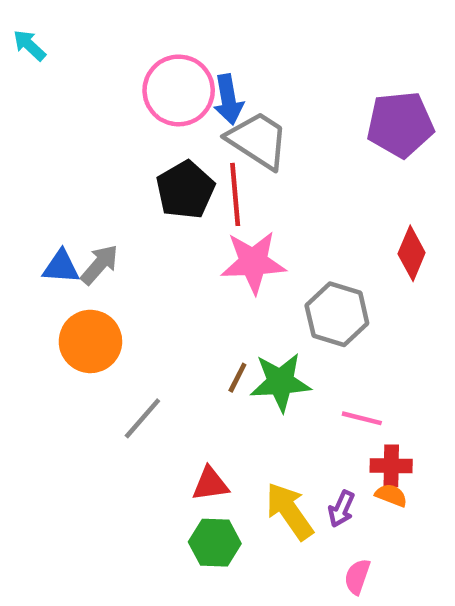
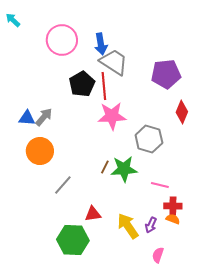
pink circle: (179, 90) -> (62, 40), moved
purple pentagon: (400, 124) -> (166, 74), moved
green hexagon: (215, 543) -> (73, 240), moved, size x1.4

